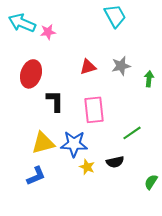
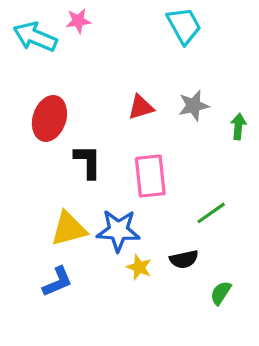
pink star: (48, 32) -> (78, 21), moved
green semicircle: (151, 182) -> (221, 293), moved

